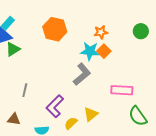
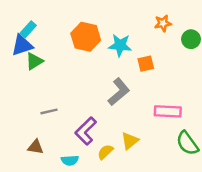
orange star: (101, 32) -> (163, 23), moved
cyan star: (90, 51) -> (120, 45), moved
orange square: (104, 51) -> (146, 64), turned 32
gray line: (25, 90) -> (49, 111), turned 64

